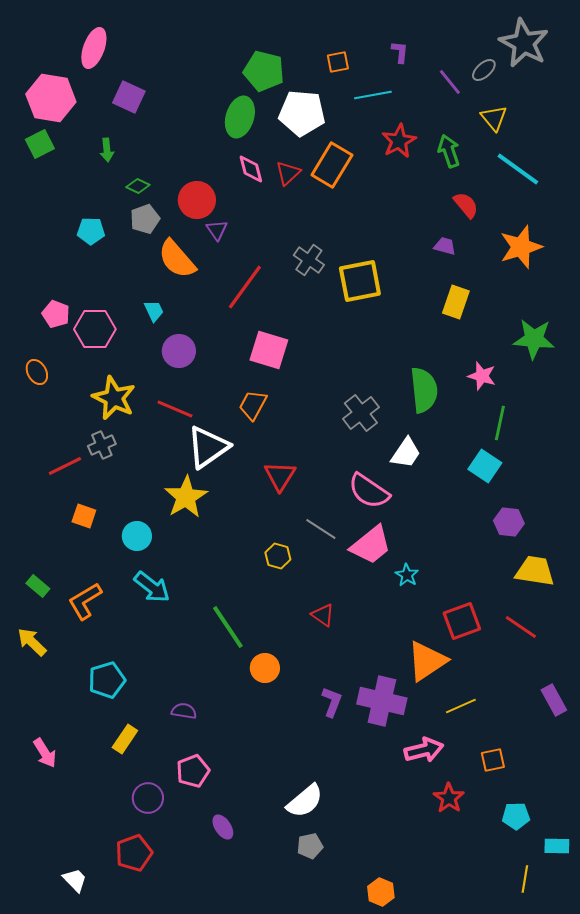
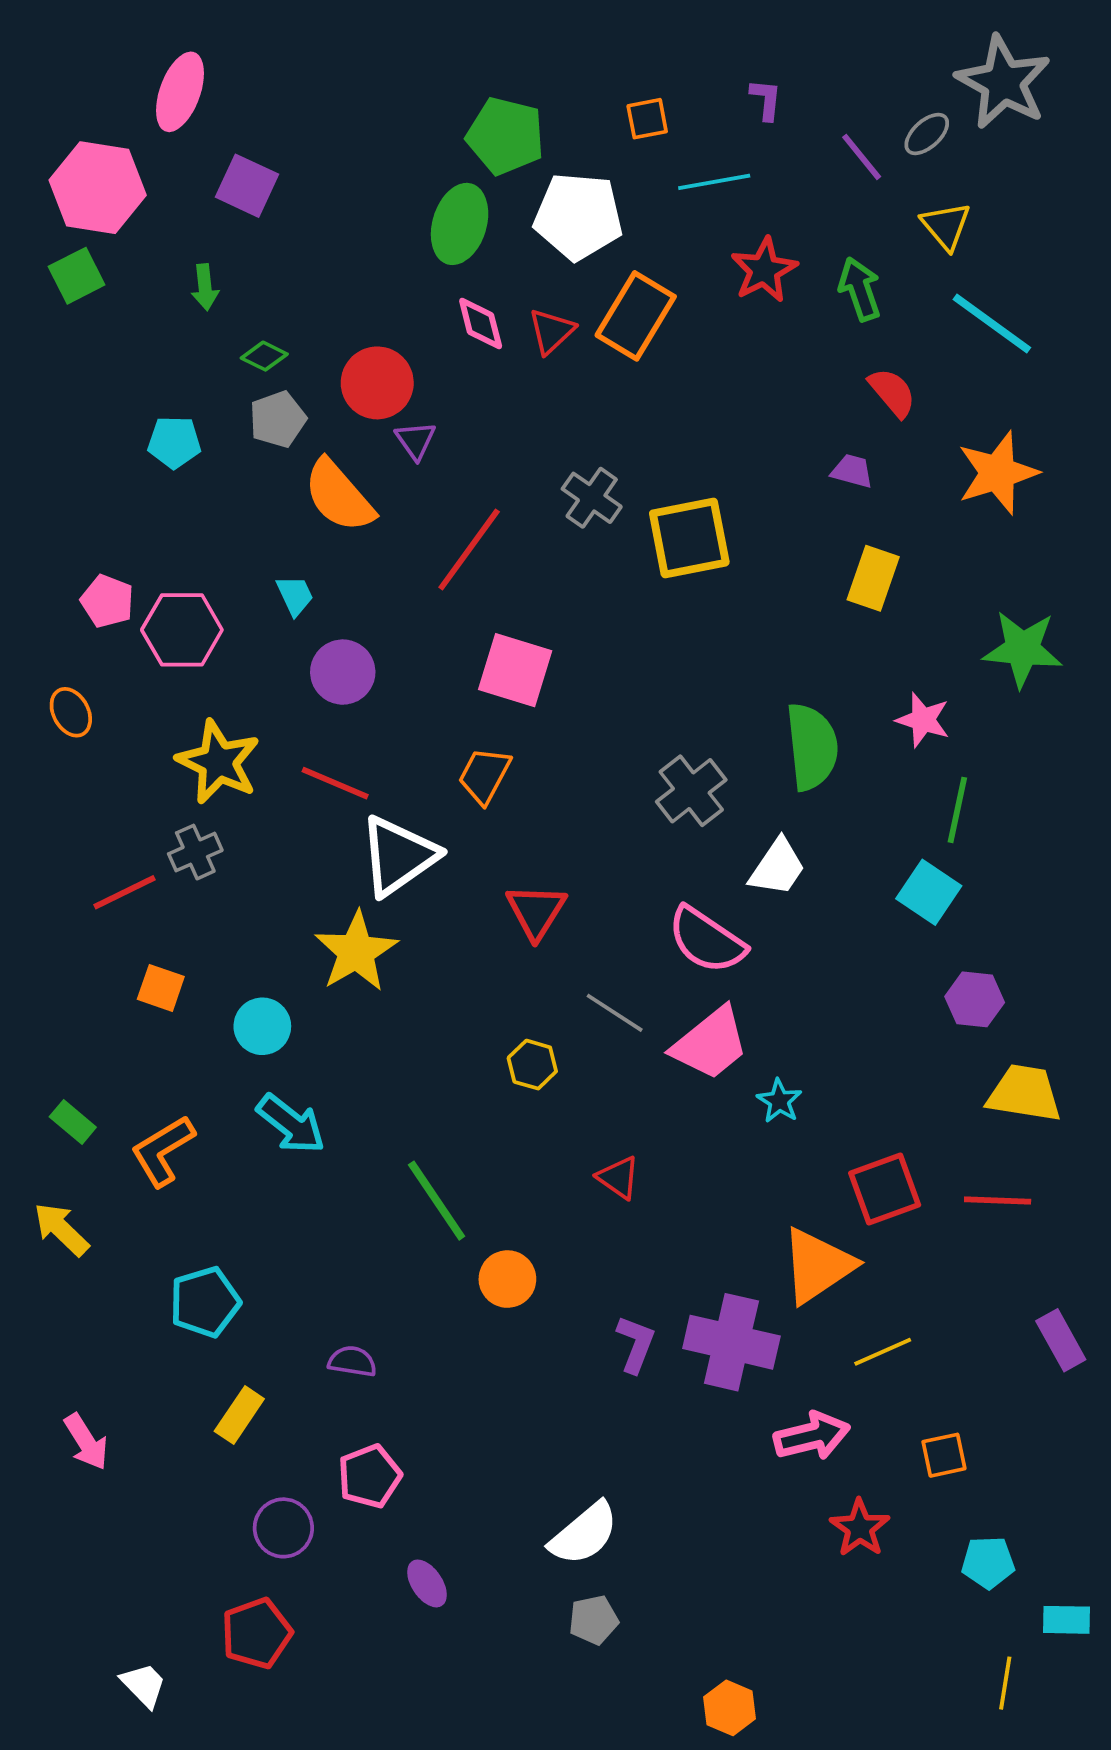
red line: (521, 627) -> (998, 1201), turned -32

